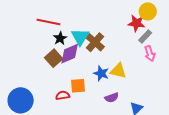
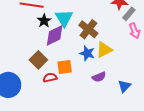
brown cross: (95, 42) -> (88, 29), moved
brown square: (54, 58) -> (38, 60), moved
yellow triangle: (118, 71) -> (104, 50), turned -36

